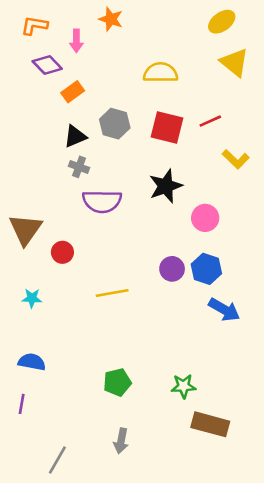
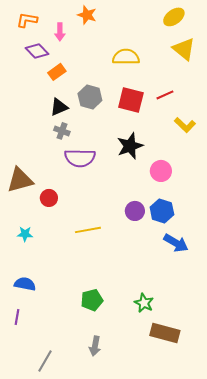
brown triangle: (25, 229) -> (20, 180), turned 40
green star: (183, 386) -> (144, 303), turned 30

